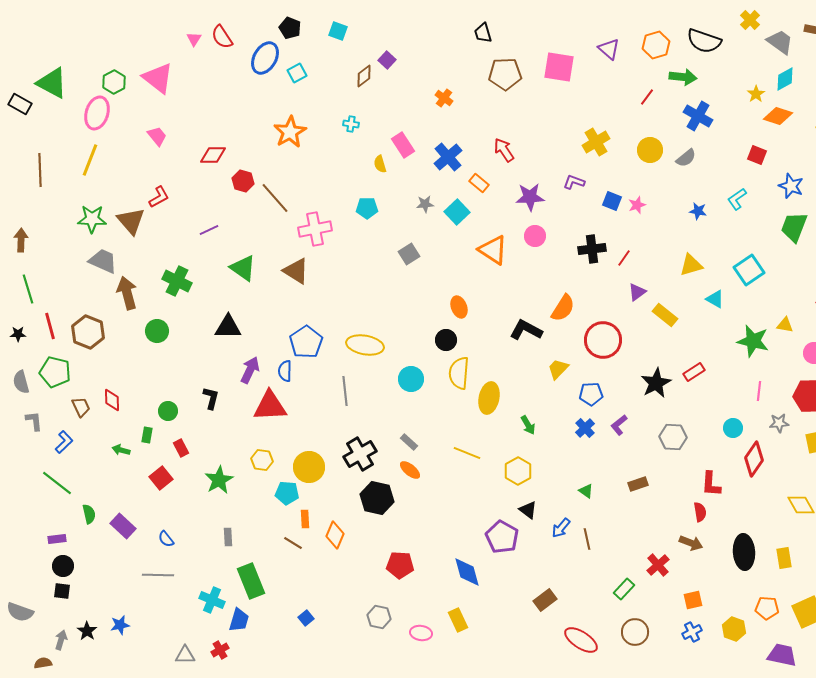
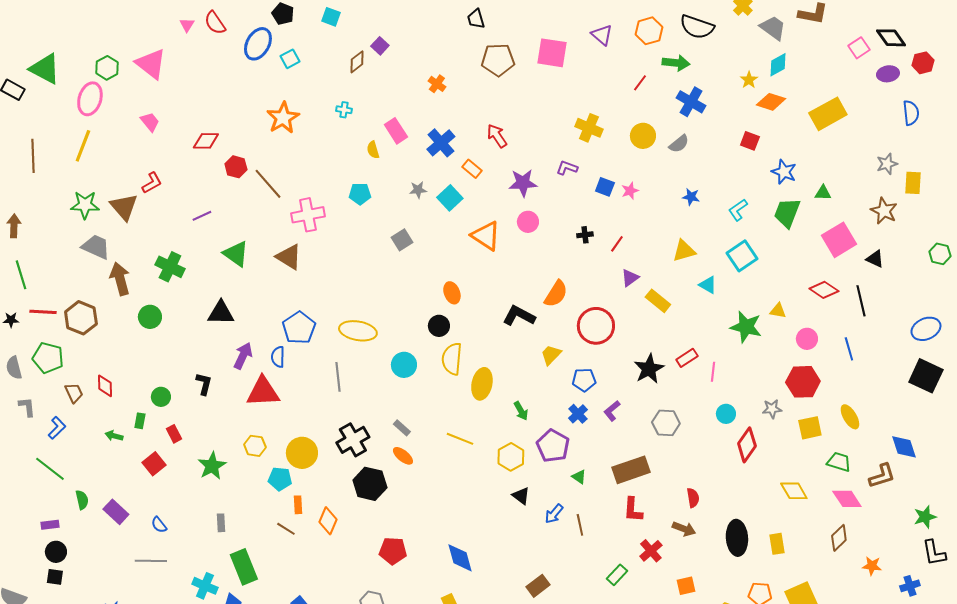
yellow cross: (596, 142) -> (589, 128), turned -36
cyan L-shape: (737, 199) -> (738, 210), moved
black cross: (592, 249) -> (585, 235), size x0.6
red line: (50, 326) -> (43, 312), turned -72
pink line: (759, 391) -> (713, 372), moved
brown rectangle: (638, 484) -> (631, 470), size x1.8
red L-shape: (711, 484) -> (633, 510), moved
purple pentagon: (502, 537) -> (553, 446), moved

